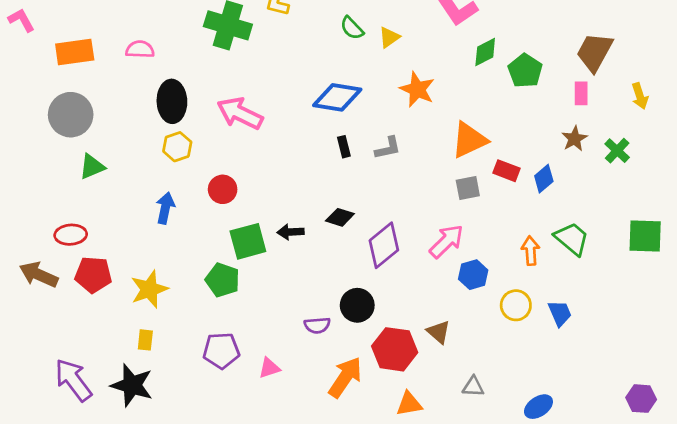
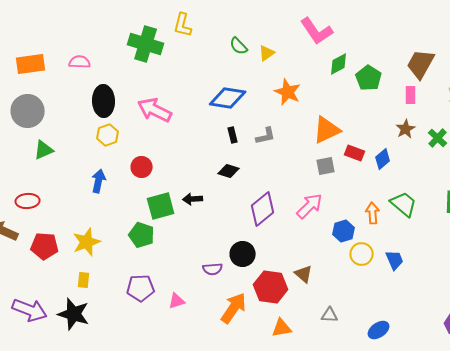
black diamond: (340, 217) -> (229, 171), moved
red pentagon: (93, 275) -> (45, 246), moved
blue hexagon: (473, 275) -> (344, 231), moved
purple arrow: (73, 380) -> (30, 310), turned 148

